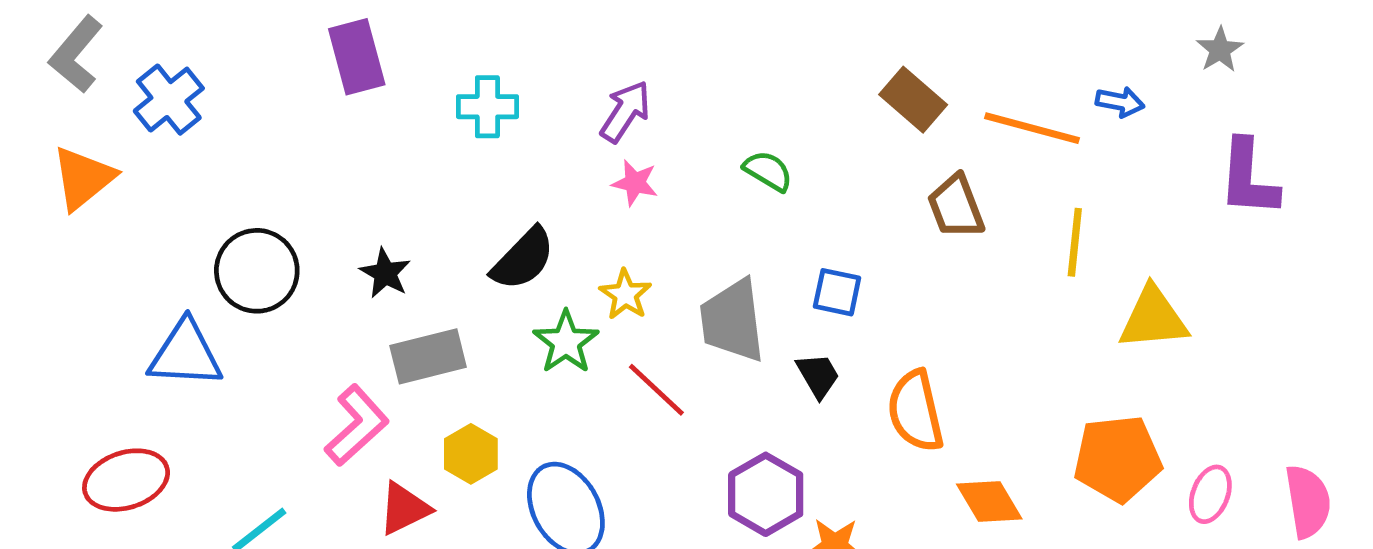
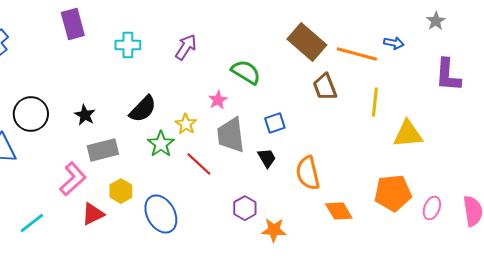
brown rectangle: (913, 100) -> (307, 42), size x1.4
green semicircle: (768, 171) -> (246, 72), size x1.4
pink star: (635, 183) -> (218, 100), moved, turned 30
blue square: (837, 292) -> (275, 123), turned -30
purple hexagon: (766, 494) -> (245, 208), size x0.7

